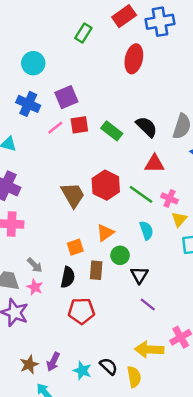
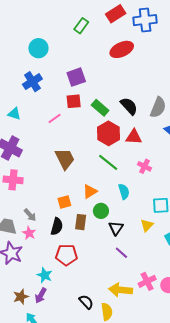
red ellipse: (134, 59) -> (122, 49), turned 50
purple square: (66, 97) -> (76, 77), moved
blue cross: (28, 104) -> (32, 82), turned 30
pink line: (55, 128) -> (55, 118), moved
red hexagon: (106, 185) -> (109, 133), moved
green line: (141, 194) -> (108, 162), moved
yellow triangle: (179, 219) -> (147, 225), moved
cyan star: (82, 371) -> (45, 275), moved

